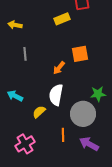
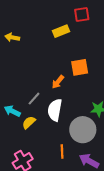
gray line: (25, 54) -> (34, 99), moved, turned 48
yellow semicircle: (39, 112) -> (29, 122), moved

